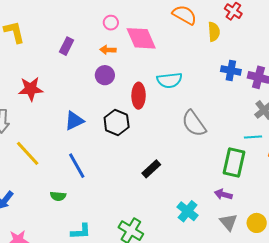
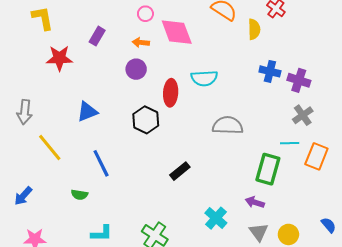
red star: (31, 89) -> (59, 58), moved
blue triangle: (74, 121) -> (87, 112), moved
gray semicircle: (194, 123) -> (228, 125), turned 124

